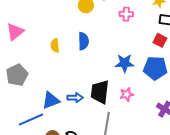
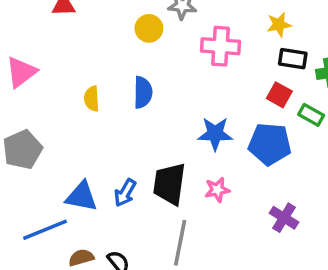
pink cross: (126, 14) -> (220, 46), size x1.5
blue arrow: (75, 98) -> (125, 193), turned 119
blue triangle: (51, 100) -> (82, 196), turned 30

